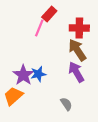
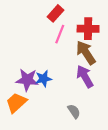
pink line: (39, 28) -> (60, 34), moved
purple star: (23, 75) -> (27, 80), turned -30

